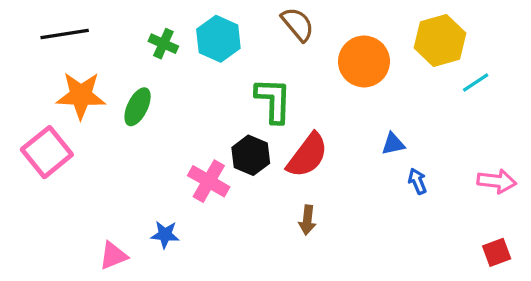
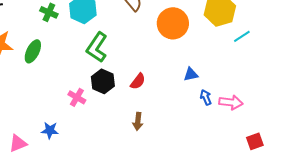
green L-shape: (273, 100) -> (97, 47), moved, turned -148
red semicircle: (307, 155) -> (138, 81), size x0.6
pink cross: (209, 181) -> (77, 97), size x0.7
pink arrow: (497, 181) -> (231, 102), moved

